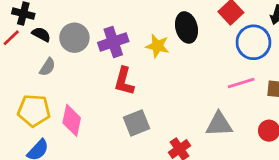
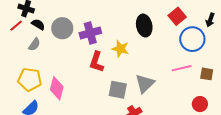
yellow star: (157, 46) -> (120, 49), moved
gray semicircle: (47, 67) -> (34, 44), moved
gray square: (136, 123) -> (118, 90), moved, turned 30
gray triangle: (219, 124) -> (145, 84), moved, turned -45

